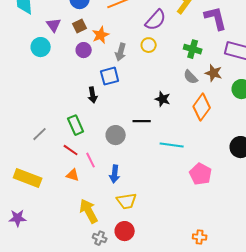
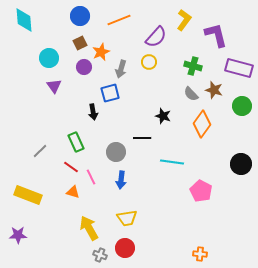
purple triangle: (54, 25) -> (54, 86), moved
cyan circle: (41, 47) -> (49, 58), moved
blue arrow: (115, 174) -> (121, 180), moved

